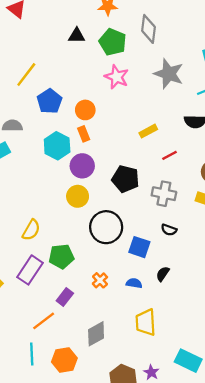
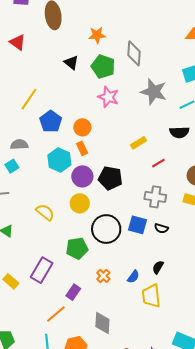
black triangle: (77, 36) -> (71, 63), turned 42
black pentagon: (125, 179) -> (110, 178), moved
yellow semicircle: (31, 230) -> (45, 212), moved, turned -78
blue square: (139, 247) -> (138, 225), moved
green pentagon: (61, 256) -> (77, 248), moved
blue semicircle: (134, 283) -> (133, 277), turned 120
yellow trapezoid: (146, 322) -> (151, 296), moved
gray diamond: (96, 334) -> (102, 323), turned -55

